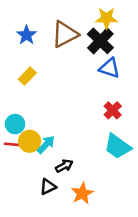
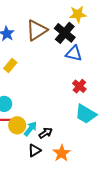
yellow star: (107, 18) -> (78, 14), moved
yellow circle: (30, 141) -> (17, 125), moved
cyan arrow: (46, 145) -> (30, 129), moved

